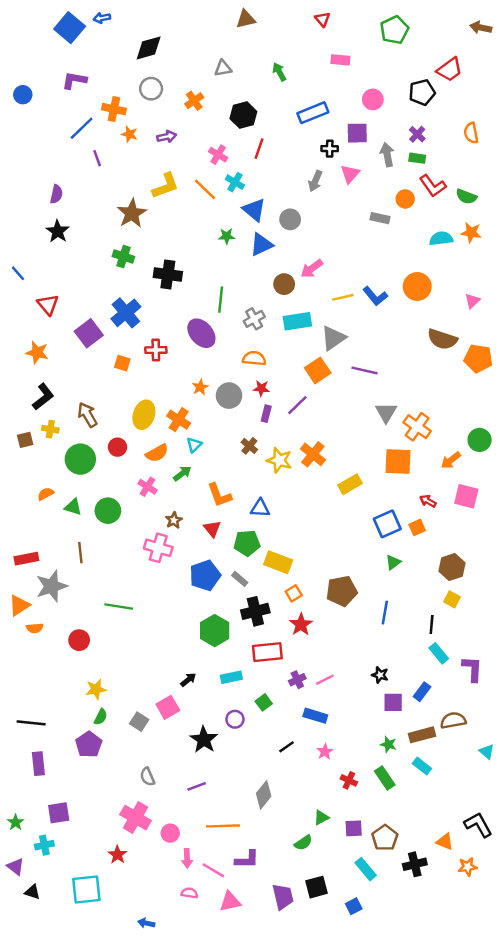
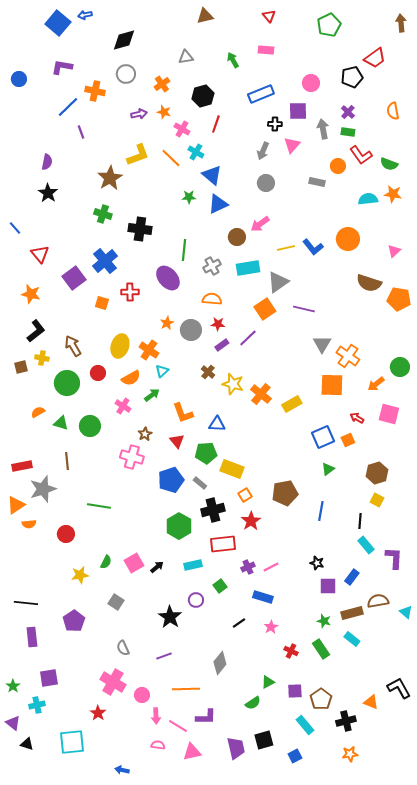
brown arrow: (481, 28) -> (401, 23), turned 72
pink rectangle: (340, 60) -> (266, 50), moved
orange star: (129, 134) -> (164, 112), moved
gray circle: (290, 219) -> (266, 183), moved
purple rectangle: (266, 414) -> (222, 345), turned 40
orange cross: (313, 454) -> (261, 394), moved
pink square: (168, 707) -> (134, 563), moved
green semicircle: (101, 717) -> (106, 562), moved
cyan triangle: (487, 752) -> (406, 612), moved
orange star: (468, 867) -> (350, 754), moved

